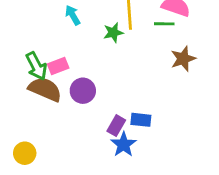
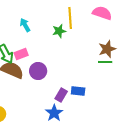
cyan arrow: (73, 15) -> (25, 25), moved
green line: (164, 24) -> (105, 62), moved
blue star: (124, 144) -> (54, 113), moved

